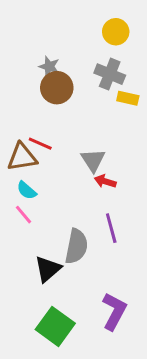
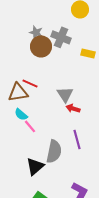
gray cross: (110, 74) -> (61, 37), moved
pink line: (24, 215) -> (30, 126), moved

